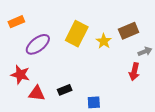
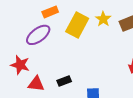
orange rectangle: (16, 22) -> (50, 12), moved
yellow star: (104, 41) -> (103, 19), moved

